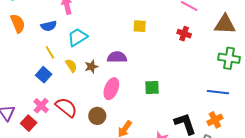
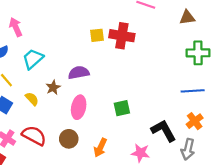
brown triangle: (225, 24) -> (187, 18), size x0.7
red cross: (184, 34) -> (122, 36), moved, size x1.6
yellow semicircle: (71, 66) -> (32, 99), moved
green square: (152, 87) -> (122, 108), moved

